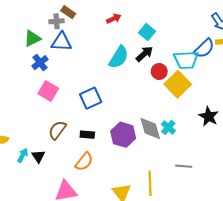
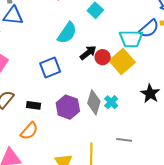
black arrow: (144, 54) -> (88, 53), moved
red circle: (159, 71) -> (103, 57), moved
blue square: (91, 98) -> (50, 68), moved
gray diamond: (150, 128) -> (94, 102), turned 30

